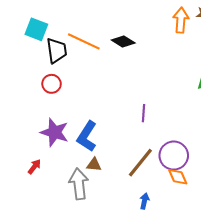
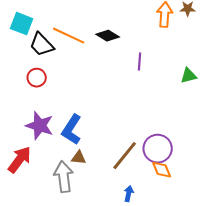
black trapezoid: (57, 51) -> (42, 45), turned 144
purple line: (143, 113) -> (140, 62), moved
red arrow: (34, 167) -> (20, 160), size x1.8

